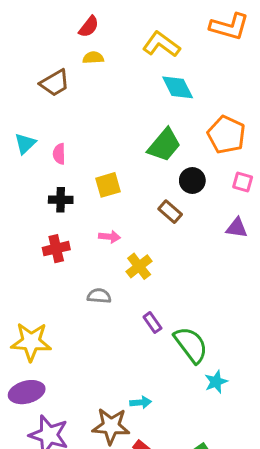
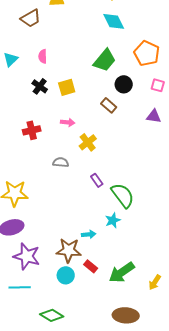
pink semicircle: (59, 154) -> (43, 56), moved
black cross: (61, 200) -> (40, 86), moved, turned 35
cyan star: (216, 382) -> (113, 220), moved

